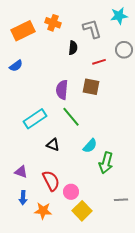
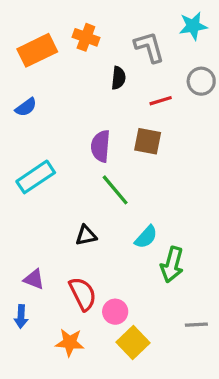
cyan rectangle: (35, 119) -> (36, 177), moved
black triangle: (53, 145) -> (86, 235), turned -32
blue arrow: (23, 198) -> (21, 317), moved

